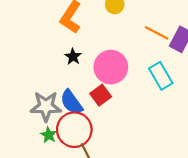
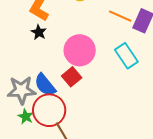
black star: (73, 57) -> (39, 32), moved

